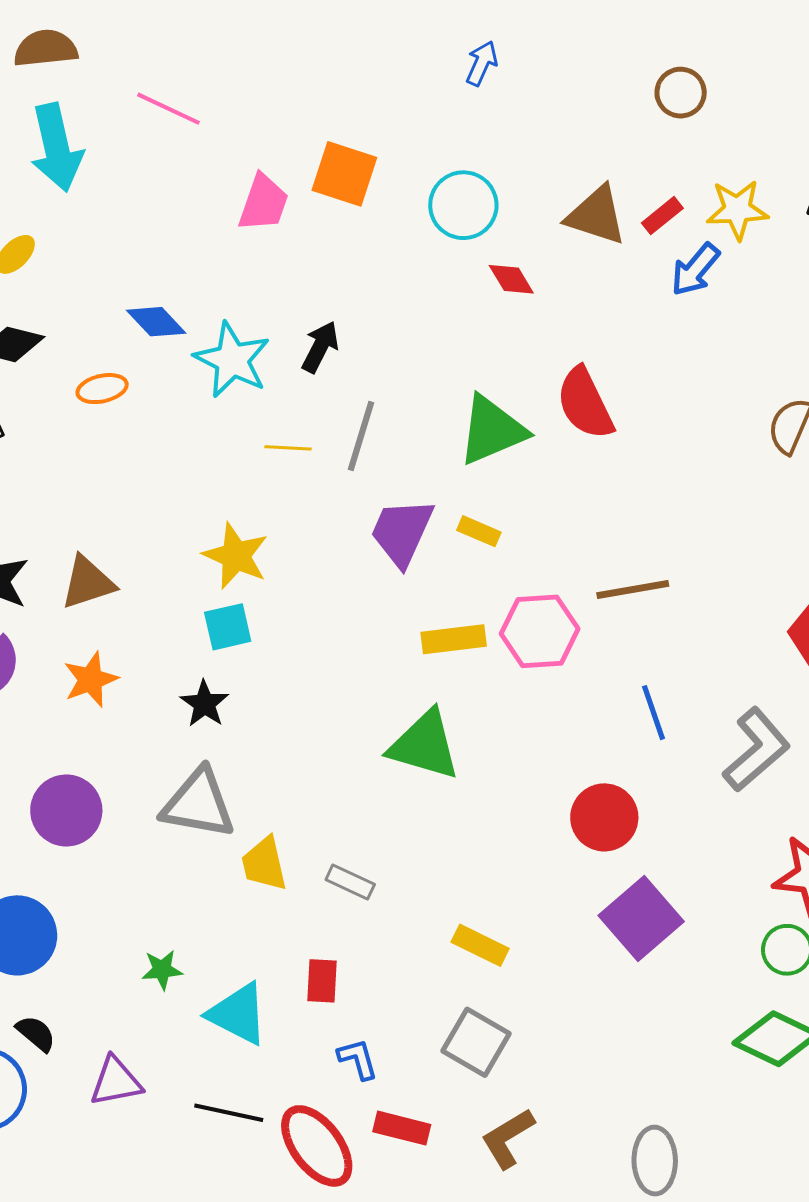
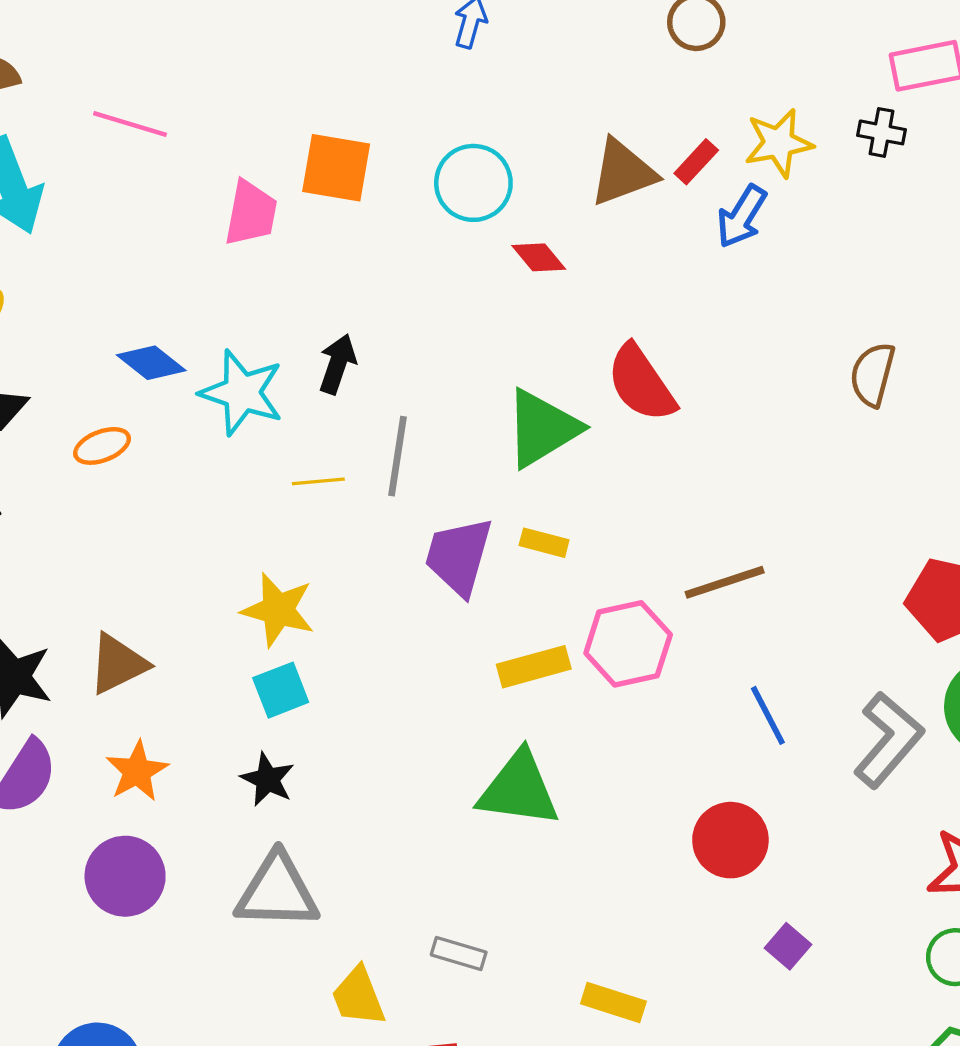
brown triangle: (596, 215) -> (623, 172), turned -30
purple circle: (66, 811) -> (125, 876), moved
yellow trapezoid: (264, 864) -> (358, 997), moved
purple square: (641, 919) -> (788, 946), size x0.5

